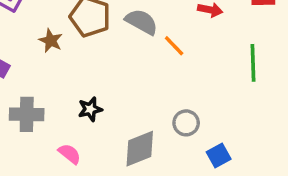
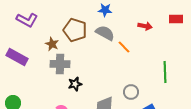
green line: (253, 63) -> (165, 72), moved
gray cross: (27, 114) -> (60, 64), moved

